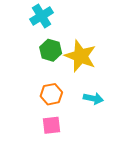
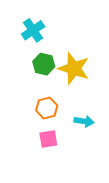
cyan arrow: (93, 98) -> (84, 121), moved

